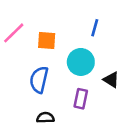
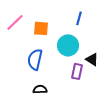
purple rectangle: (81, 99) -> (77, 71), moved

